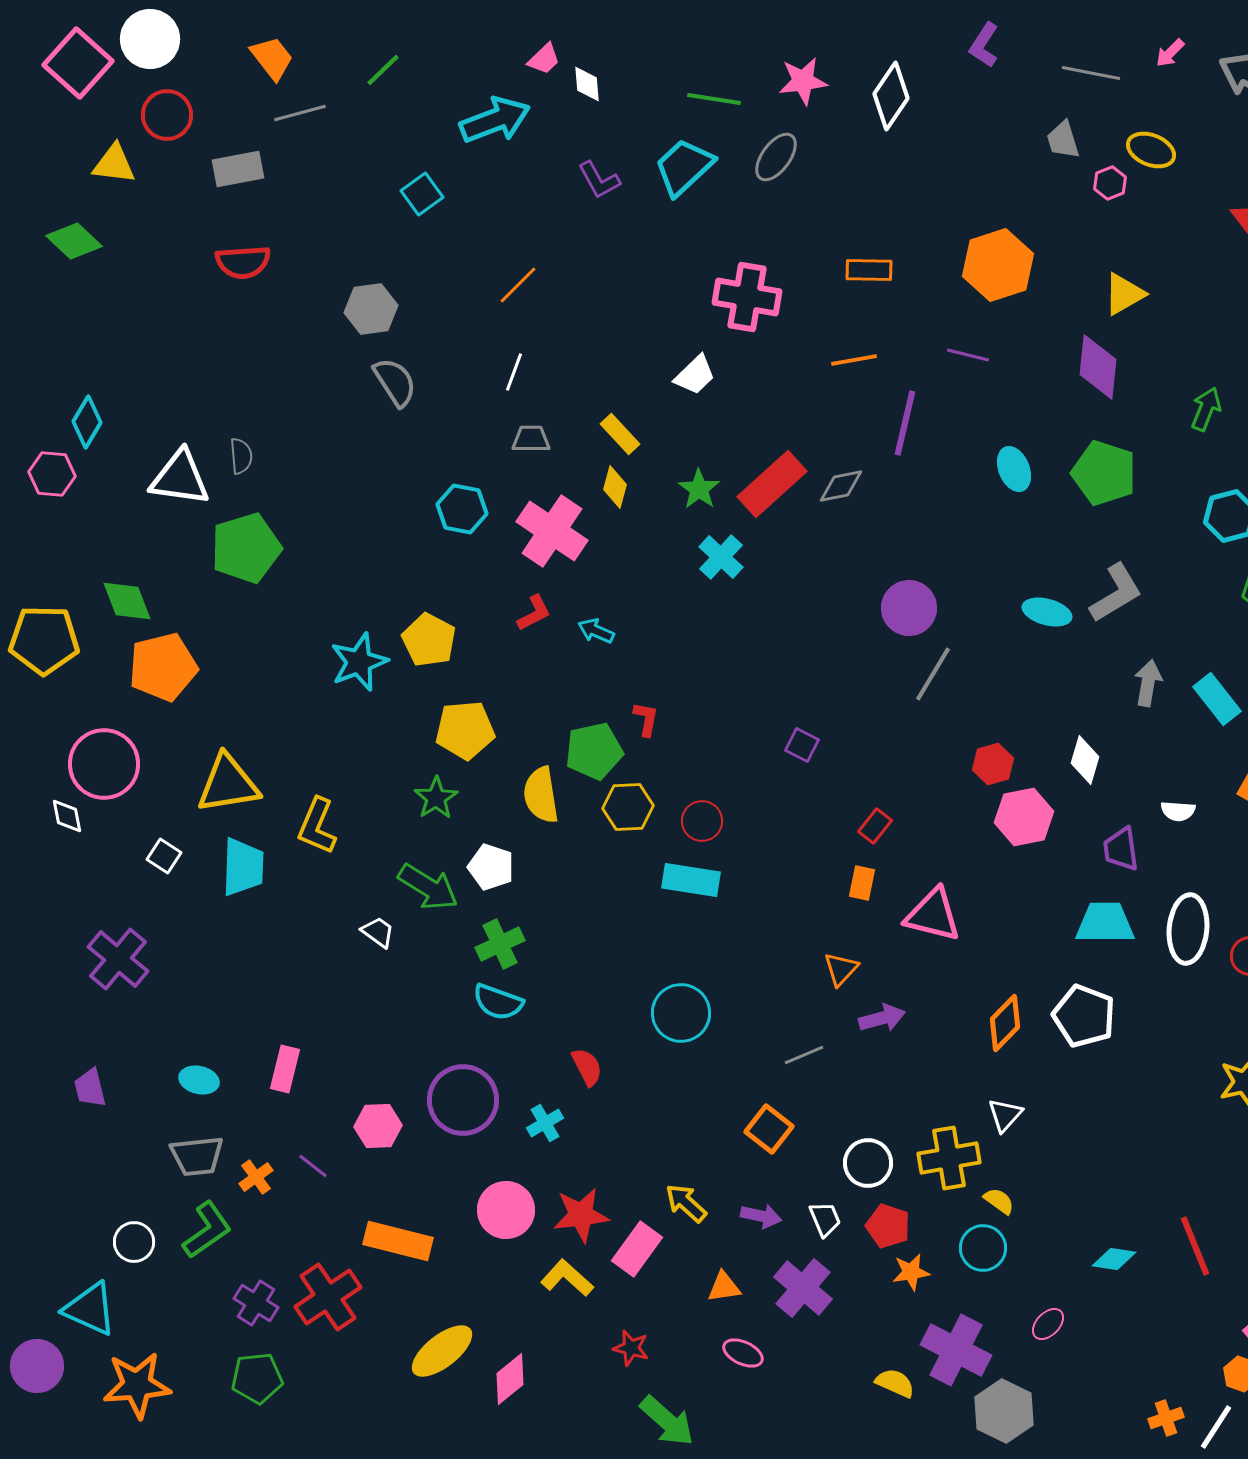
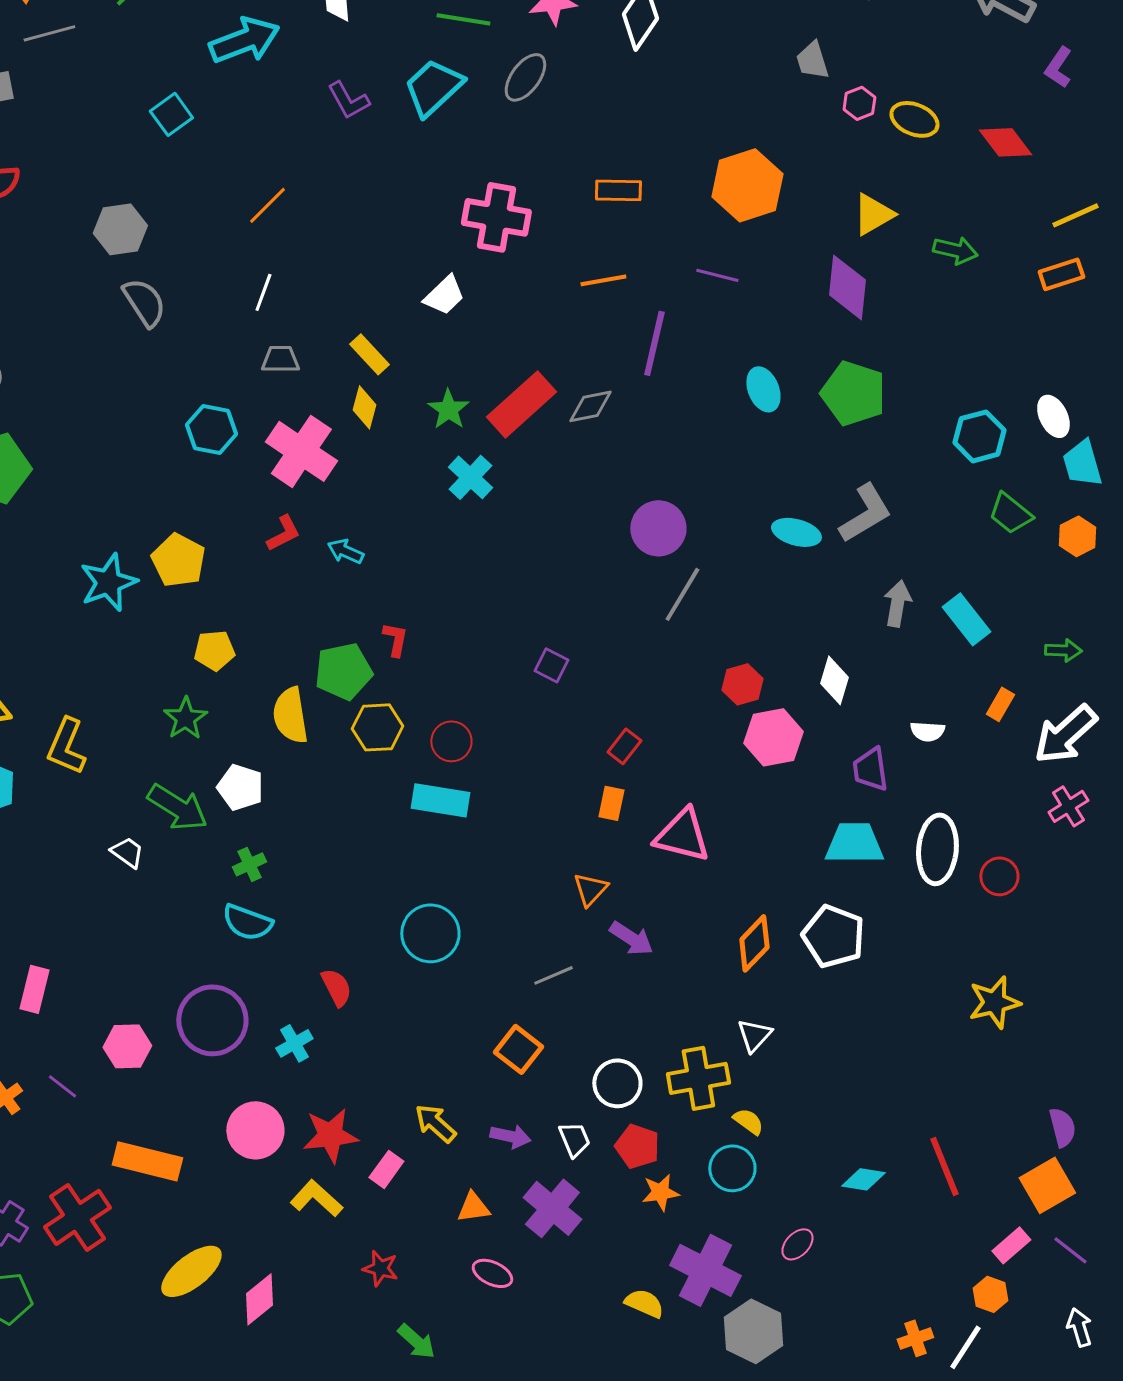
yellow ellipse: (1151, 150) -> (914, 119), moved
green arrow: (1206, 409) -> (955, 250), moved, turned 81
yellow pentagon: (465, 730) -> (214, 650), size x0.7
green cross: (500, 944) -> (249, 864), size x0.7
purple arrow: (882, 1018) -> (631, 938), turned 48
pink rectangle: (637, 1249) -> (386, 1169), size x0.7
green arrow: (667, 1421) -> (416, 1341), size x0.7

